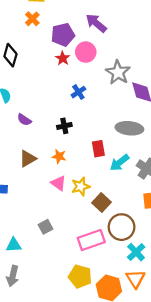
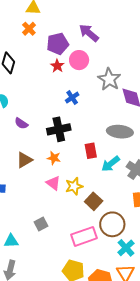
black cross: (64, 126) -> (59, 129), size x1.6

